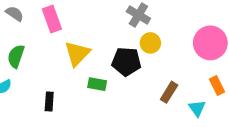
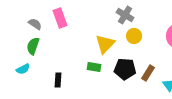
gray semicircle: (15, 14) -> (35, 24), moved
yellow triangle: (77, 54) -> (105, 44), moved
black pentagon: (126, 62) -> (125, 69), moved

